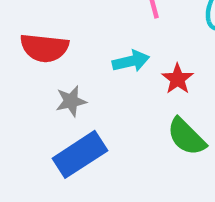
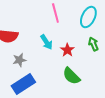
cyan arrow: (131, 61) -> (46, 42), turned 70

